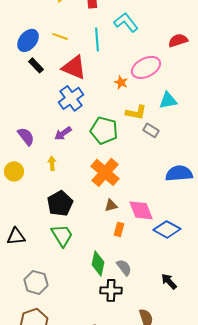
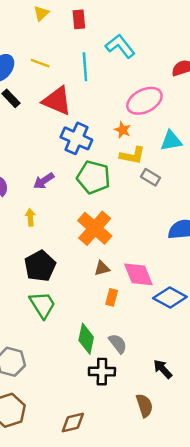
orange star: (121, 82) -> (123, 130), moved
blue cross: (71, 98) -> (76, 138), moved, turned -30
black arrow: (169, 281) -> (163, 369), moved

